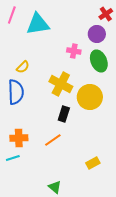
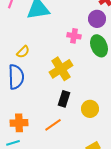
yellow cross: (61, 84) -> (61, 69), turned 30
yellow circle: (90, 97) -> (90, 109), moved, size x0.7

